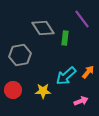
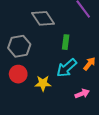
green rectangle: (65, 38) -> (66, 42), moved
red circle: (13, 90) -> (18, 74), moved

